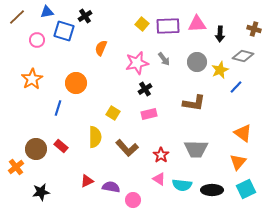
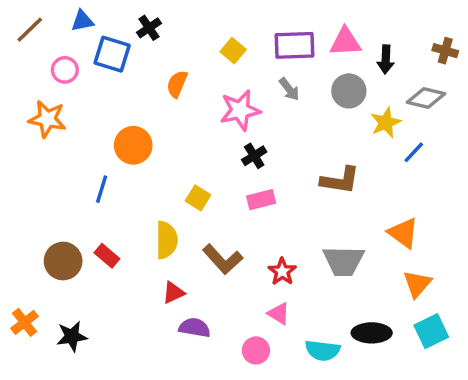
yellow square: (142, 24) -> (233, 51), moved
gray arrow: (164, 59) -> (289, 89), moved
gray circle: (197, 62) -> (349, 91), moved
orange star: (32, 79) -> (47, 119), moved, turned -30
orange triangle: (243, 133) -> (403, 233), moved
orange cross: (16, 167) -> (24, 322), moved
red triangle: (87, 181) -> (174, 293), moved
cyan semicircle: (182, 185) -> (323, 350), moved
pink circle: (133, 200) -> (256, 350), moved

